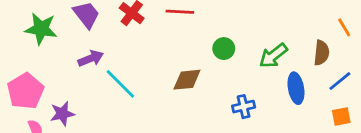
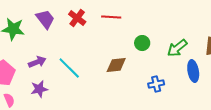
purple arrow: (91, 58) -> (37, 62), moved
purple star: (62, 114) -> (39, 89), moved

